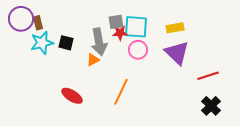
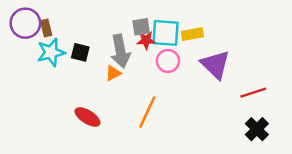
yellow rectangle: (175, 28) -> (192, 34), moved

